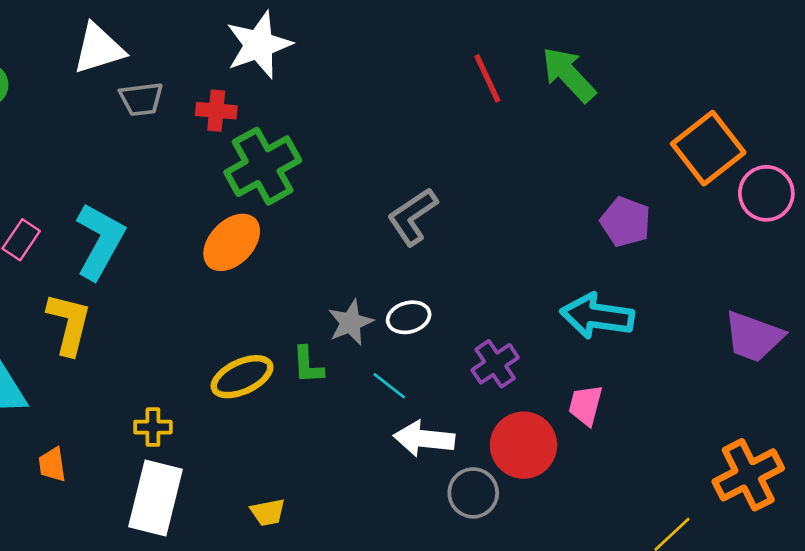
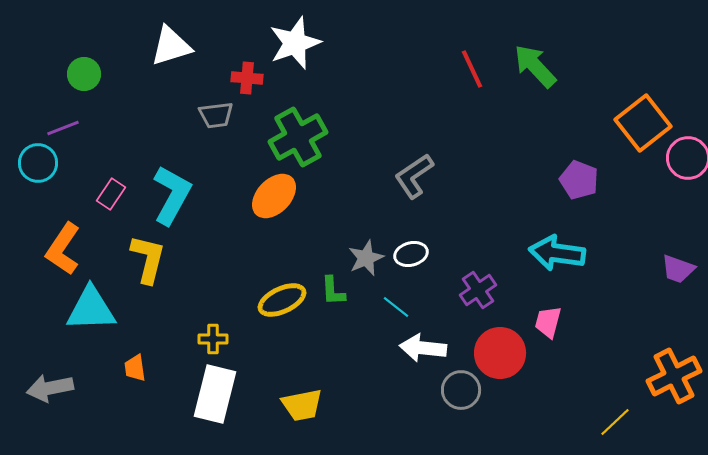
gray trapezoid: (141, 99) -> (216, 115), moved
red cross: (216, 111) -> (247, 78), moved
purple trapezoid: (753, 337) -> (678, 269), size x0.7
yellow trapezoid: (268, 512) -> (302, 405), size x1.5

